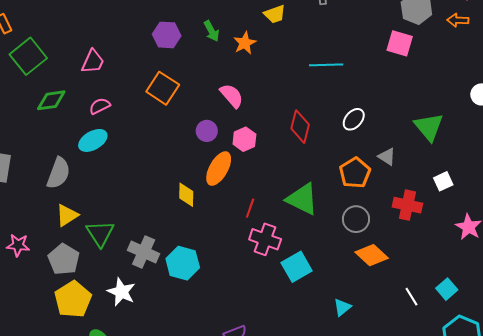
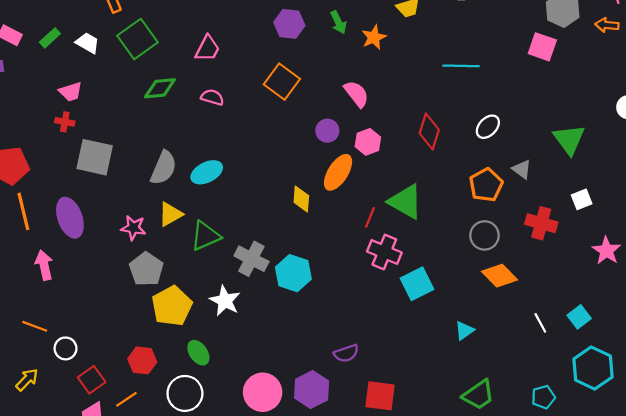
pink semicircle: (100, 106) -> (212, 97), turned 40
cyan ellipse: (93, 140) -> (207, 172), moved
green triangle: (302, 199) -> (406, 202), moved
green triangle: (100, 233) -> (205, 236), turned 36
pink star: (18, 245) -> (133, 228), moved
gray pentagon: (64, 259) -> (146, 269), moved

